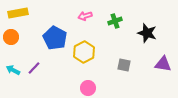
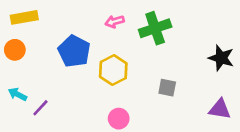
green cross: (115, 21) -> (155, 28), size x1.6
black star: (147, 33) -> (221, 58), moved
purple triangle: (163, 64) -> (220, 109), moved
purple line: (34, 68) -> (40, 108), moved

